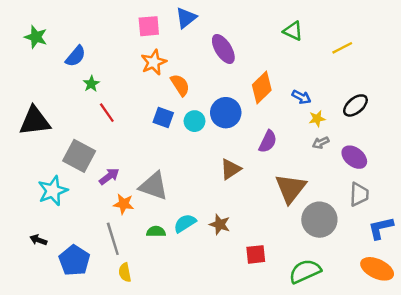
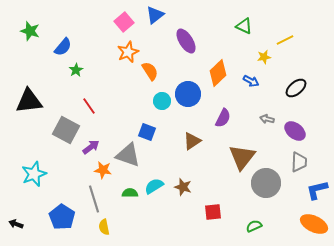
pink square: (149, 26) -> (124, 22), turned -36
red line: (107, 113) -> (89, 106), moved
blue square: (163, 117) -> (147, 132), moved
yellow star: (317, 119) -> (264, 57), moved
gray arrow: (321, 143) -> (267, 119), turned 40
cyan star: (53, 191) -> (34, 174), moved
black arrow: (38, 240) -> (16, 224), moved
green semicircle: (305, 271) -> (254, 226), size x0.6

